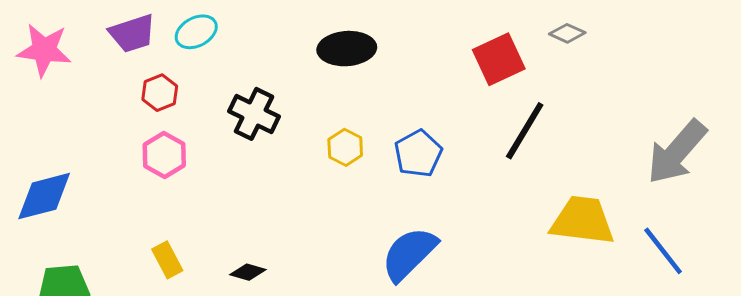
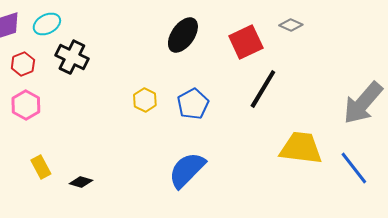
black ellipse: (347, 49) -> (183, 35), moved, turned -51
black cross: (254, 114) -> (72, 57), moved
yellow rectangle: (167, 260) -> (41, 167), moved

